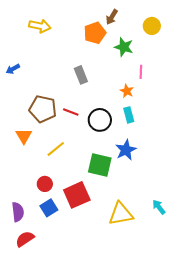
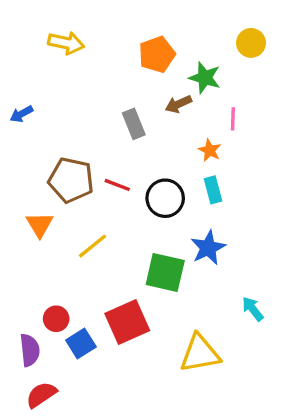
brown arrow: (112, 17) -> (178, 104), moved, turned 35
red circle: (45, 184) -> (56, 319), moved
cyan arrow: (159, 207) -> (253, 309), moved

